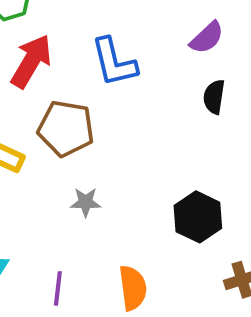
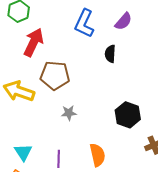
blue L-shape: (114, 62) -> (84, 23), moved, turned 44
black semicircle: (214, 97) -> (110, 54), moved

